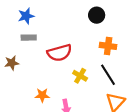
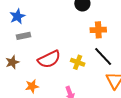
red semicircle: (59, 53) -> (49, 59), moved
orange star: (42, 95) -> (32, 86), moved

